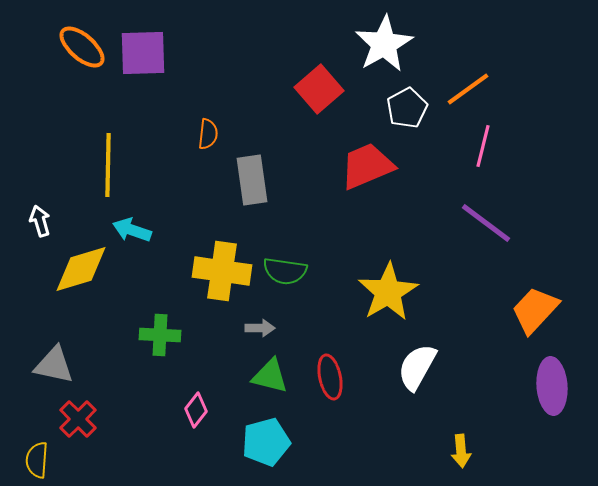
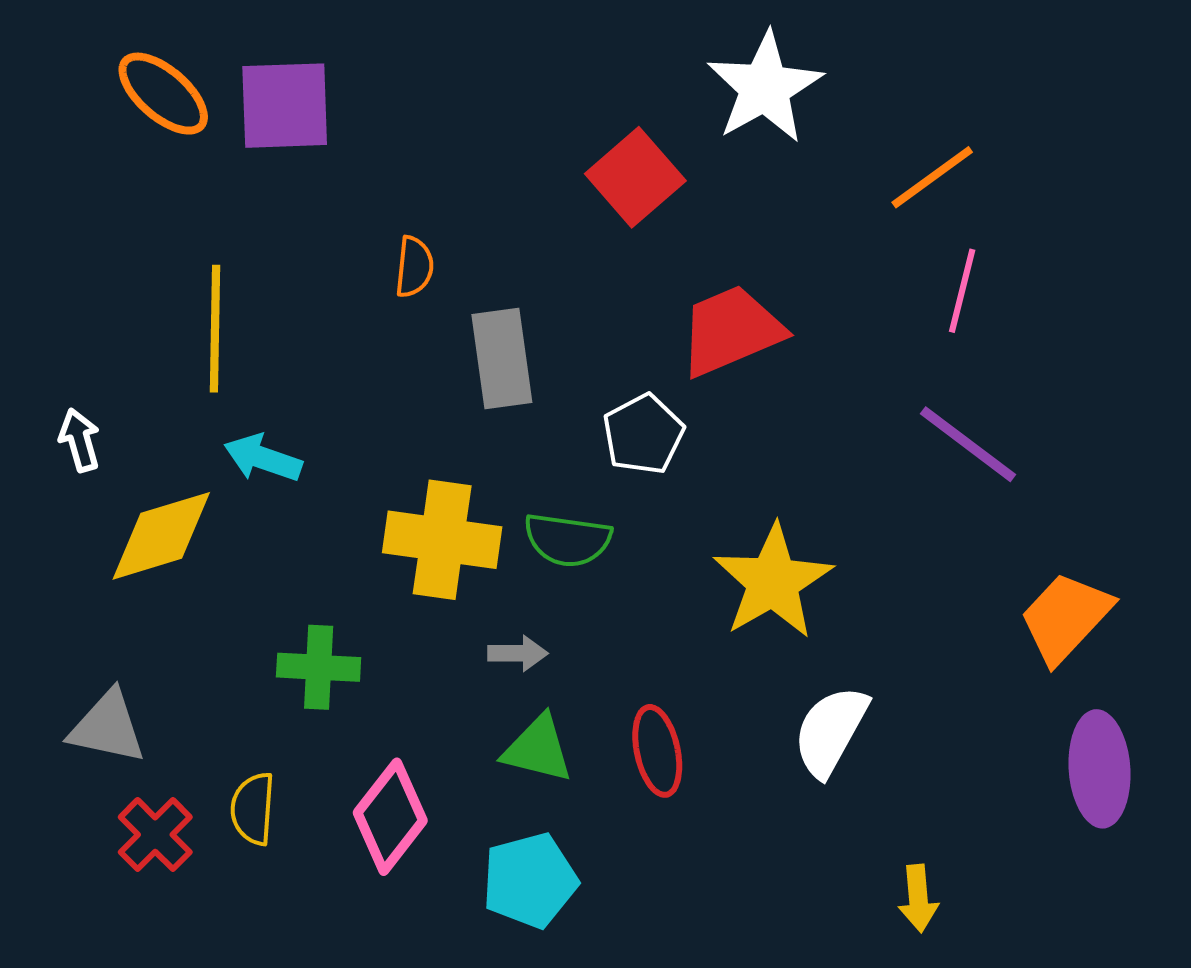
white pentagon: (407, 108) -> (643, 434), moved
pink diamond: (196, 410) -> (390, 817), size x1.6
yellow semicircle: (37, 460) -> (253, 809), moved

